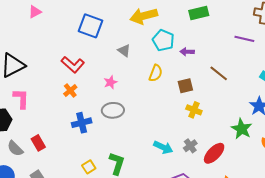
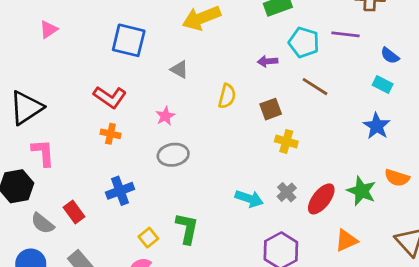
cyan pentagon: (163, 40) -> (304, 42), moved
orange cross: (70, 91) -> (110, 134), turned -32
blue cross: (82, 123) -> (120, 191), moved
green star: (242, 129) -> (361, 191), moved

